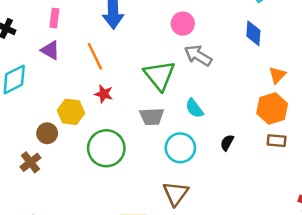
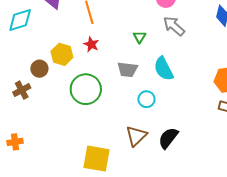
green triangle: (159, 75) -> (140, 37), size x0.5
cyan semicircle: (194, 108) -> (164, 69), size x1.4
black semicircle: (227, 143) -> (168, 138), moved, size x1.6
cyan circle: (180, 148) -> (146, 99), size x0.7

